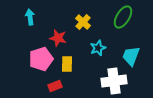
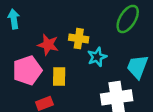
yellow cross: (83, 22) -> (79, 39), moved, turned -35

